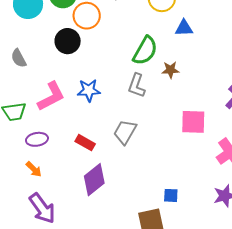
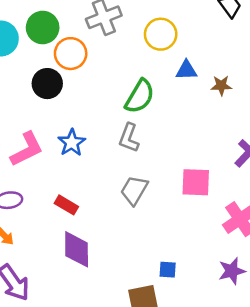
brown star: (171, 70) -> (221, 86), moved
blue star: (89, 90) -> (72, 143), turned -30
gray trapezoid: (125, 132) -> (134, 190), moved
purple diamond: (94, 180) -> (77, 249), turned -52

